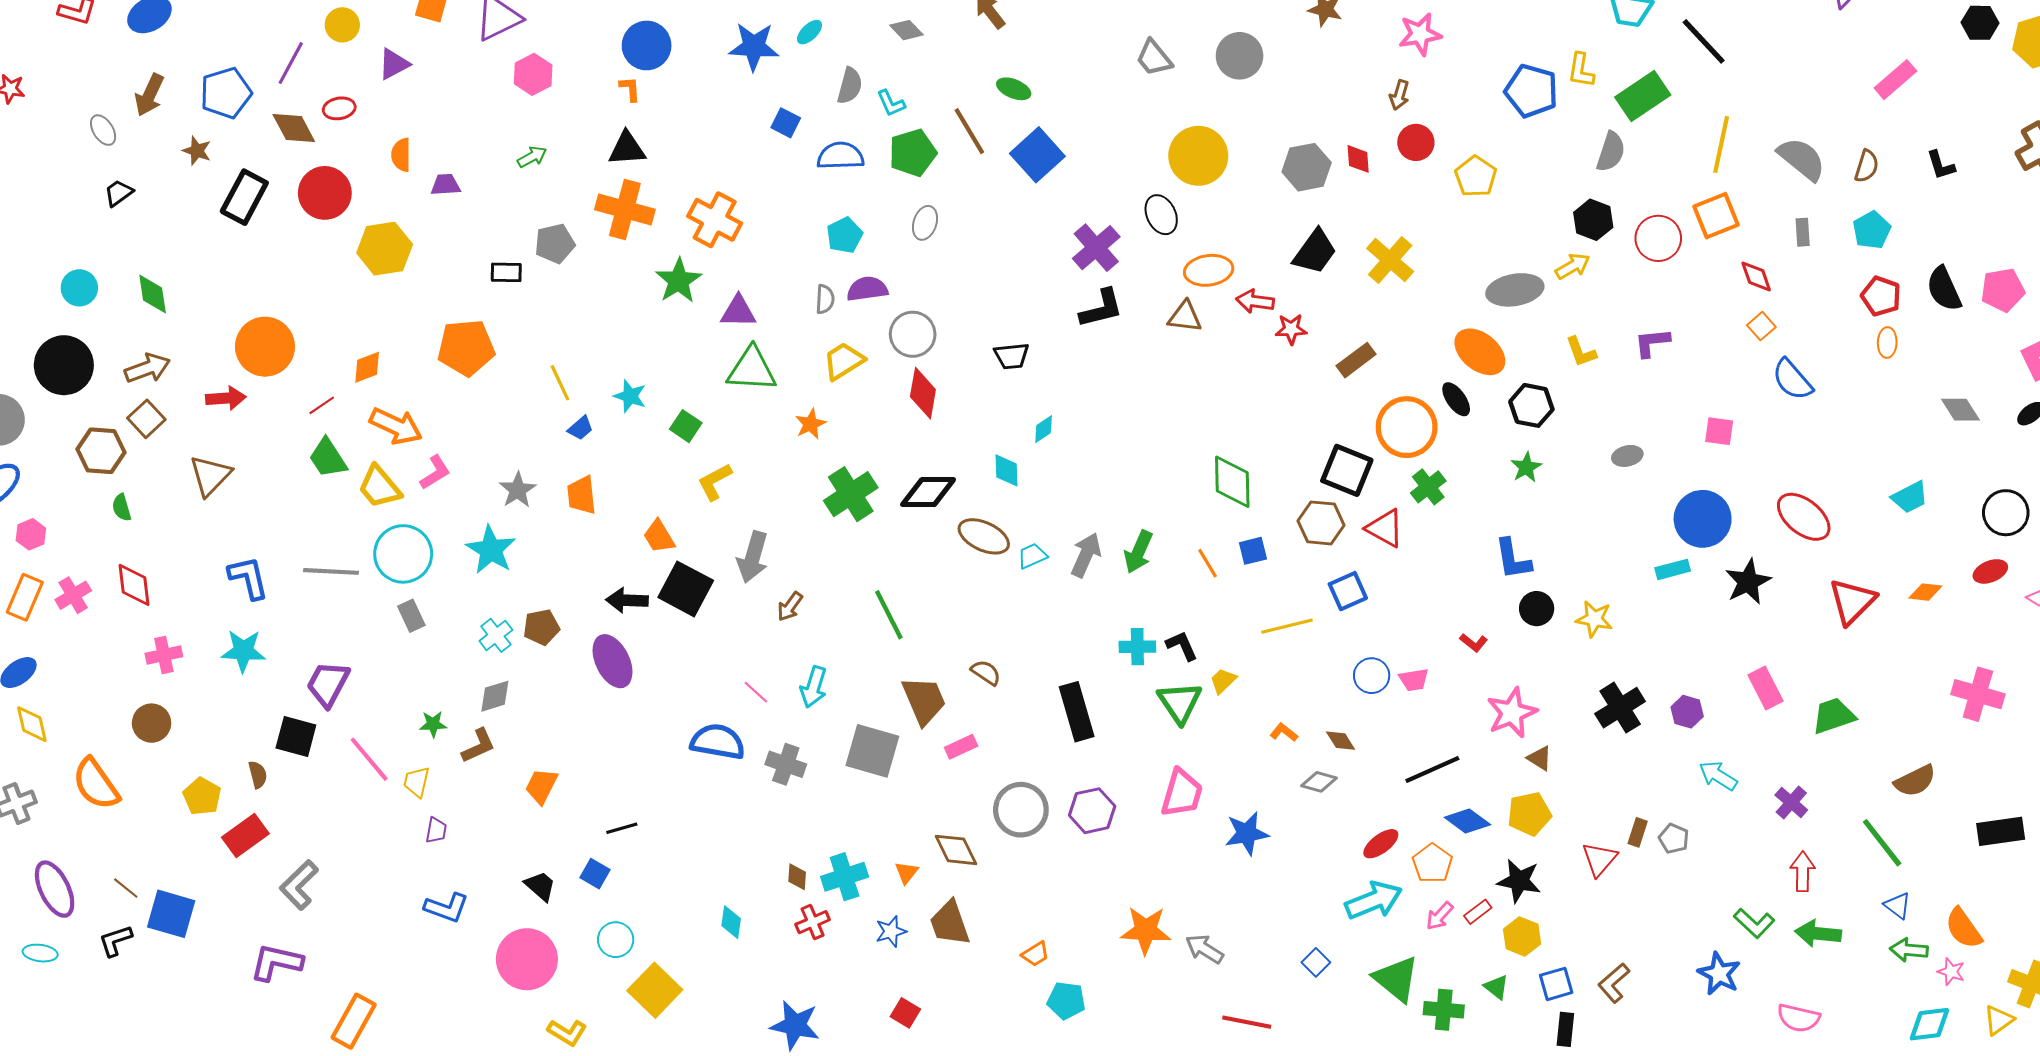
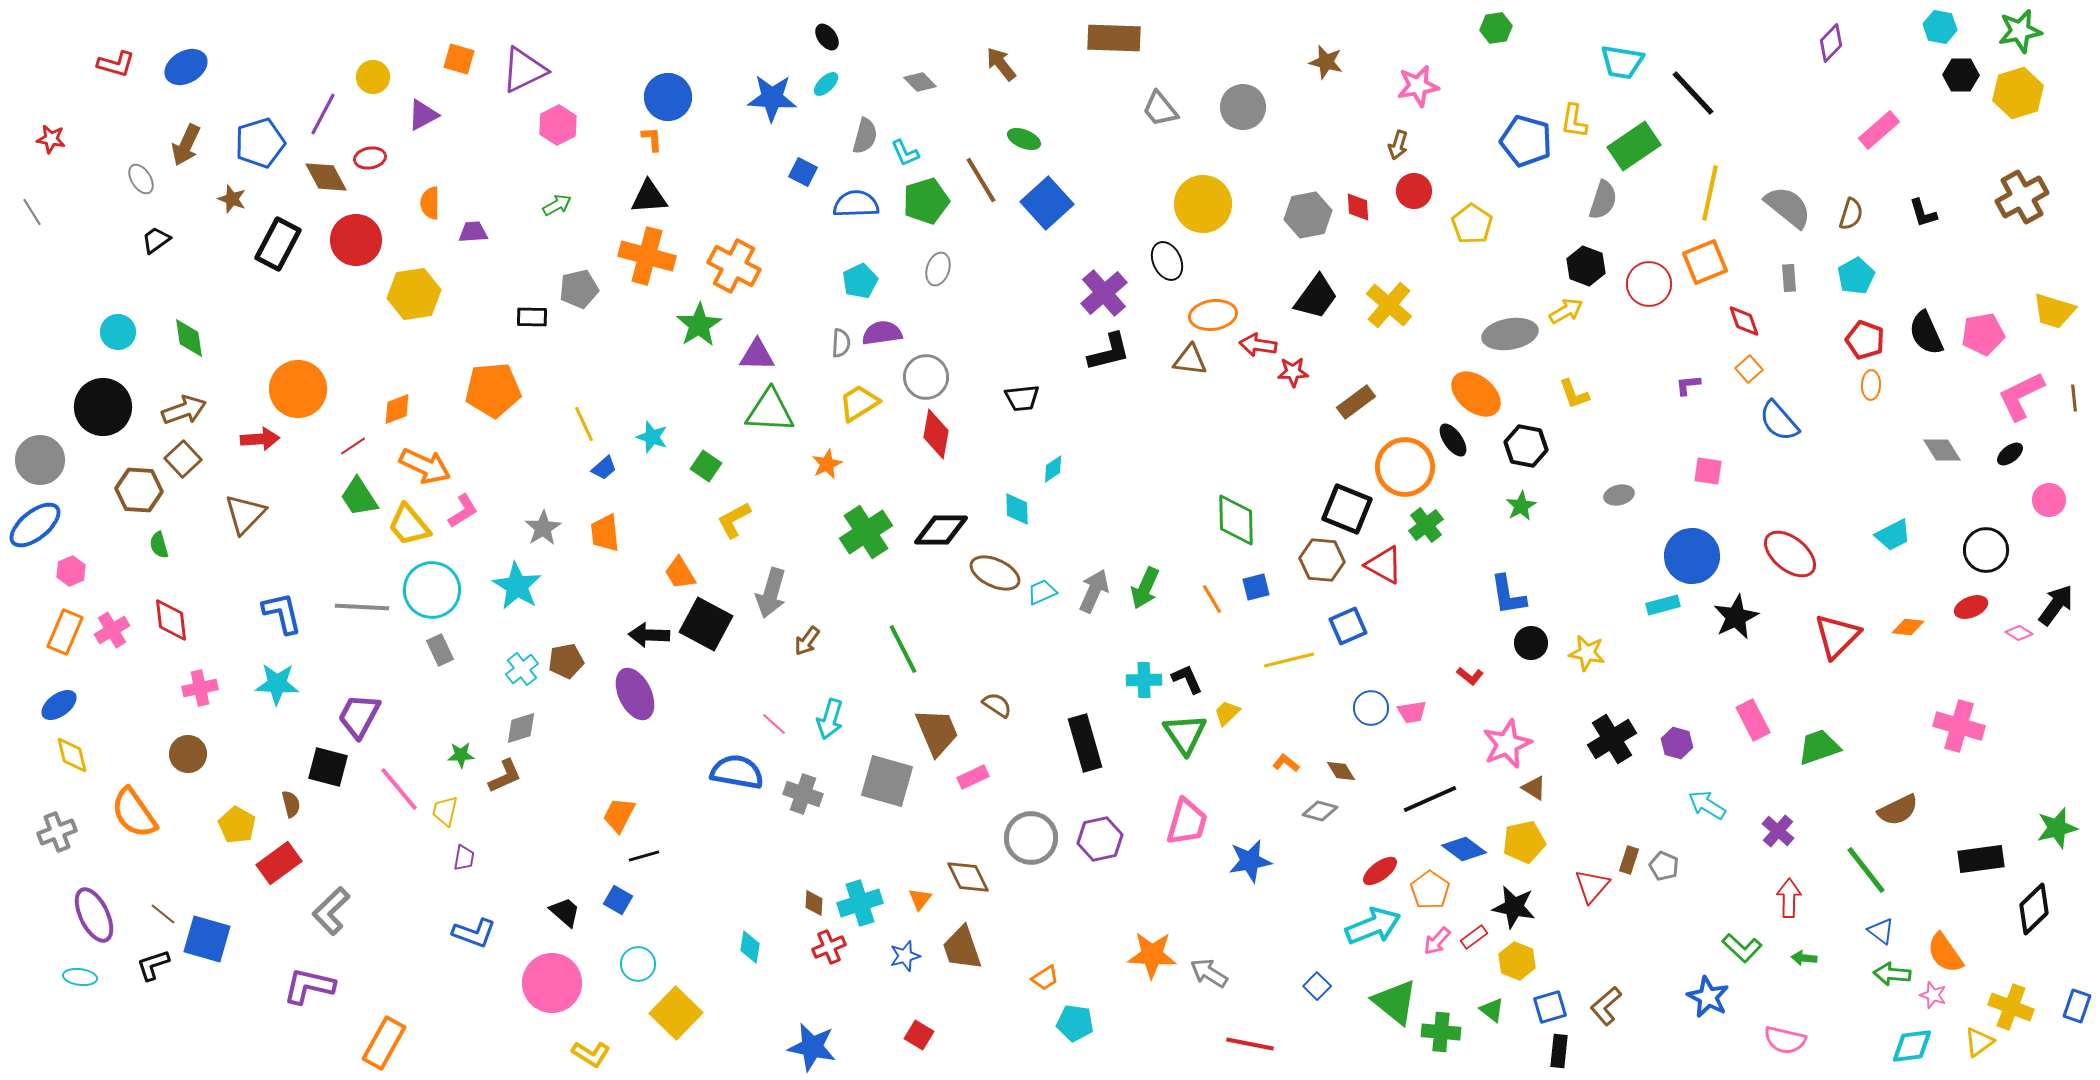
purple L-shape: (1652, 343) -> (1688, 385), moved, size x0.7
orange trapezoid: (541, 786) -> (619, 815), moved
green arrow: (1818, 933) -> (1804, 958), size x0.6

